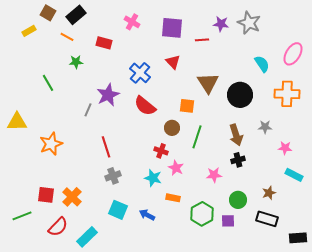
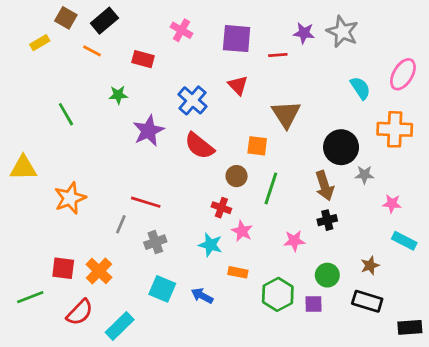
green star: (76, 62) -> (118, 95), moved
black circle: (240, 95) -> (341, 147), moved
gray line: (88, 110) -> (121, 224), moved
red line: (106, 147) -> (146, 202), turned -55

